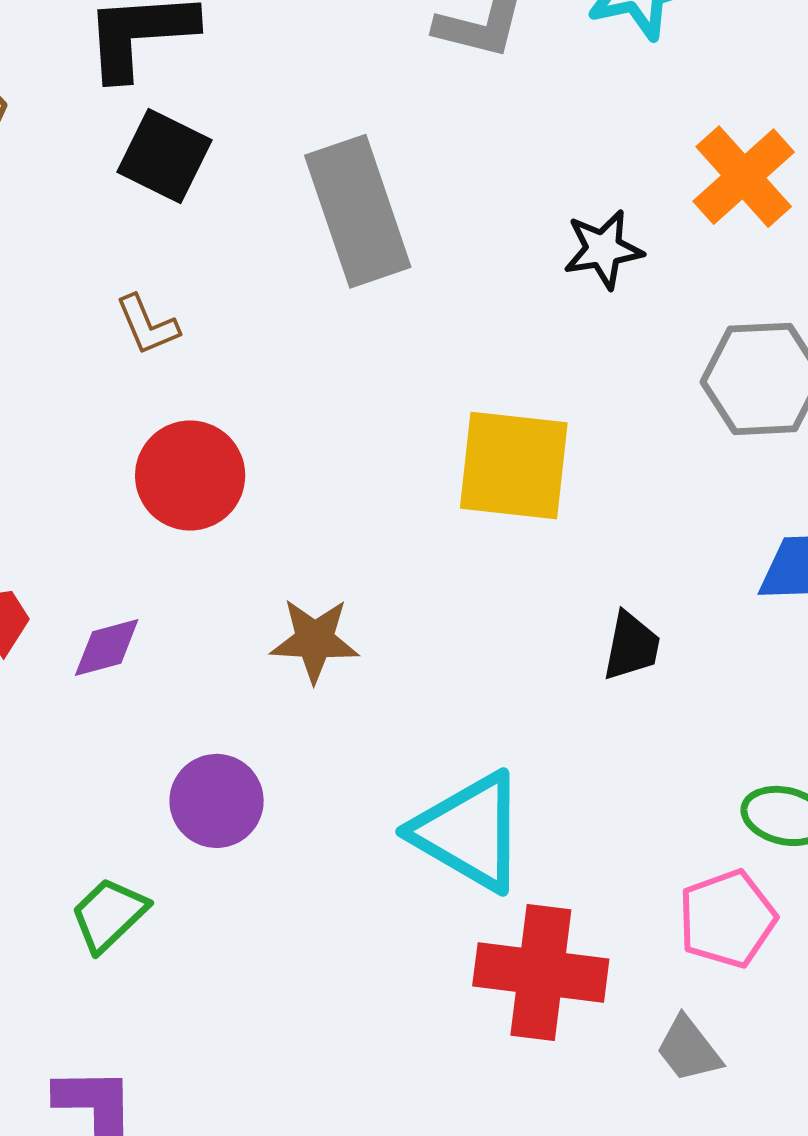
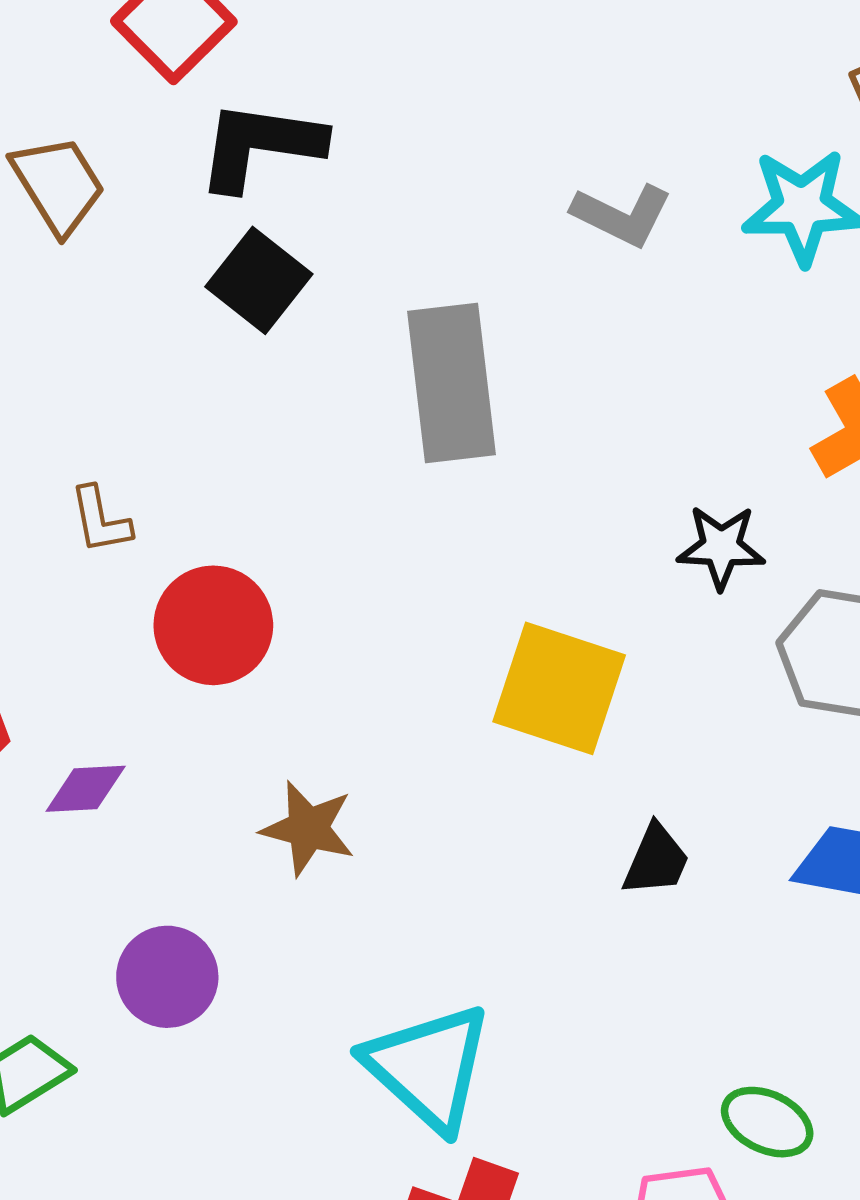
black star: (603, 249) -> (721, 547), moved
brown L-shape: (147, 325) -> (100, 520), moved
black trapezoid: (631, 646) -> (656, 860), moved

